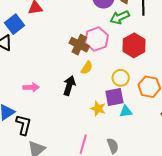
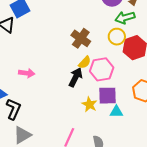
pink hexagon: (97, 39) -> (102, 69), moved
yellow circle: (121, 78) -> (117, 37), moved
black arrow: (69, 86) -> (76, 77), moved

